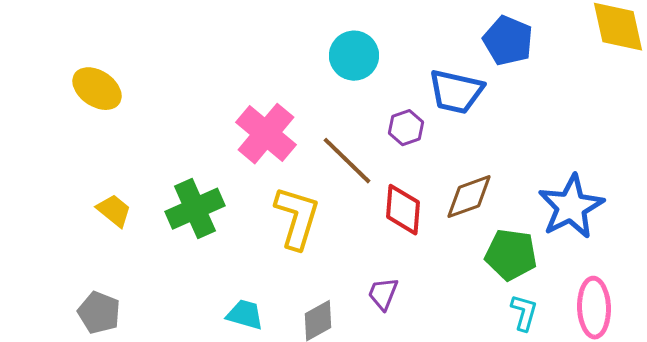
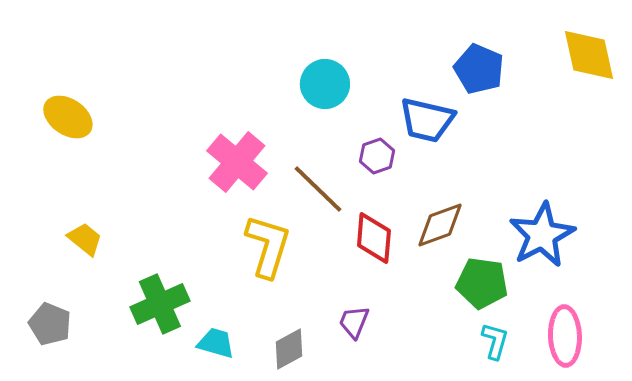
green cross: (195, 209) -> (160, 304), moved
gray pentagon: (99, 313) -> (50, 324), moved

